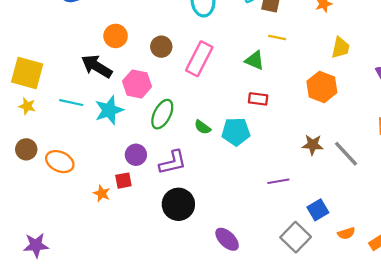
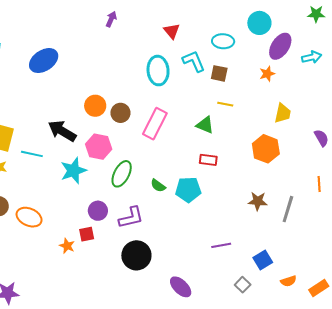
orange circle: (116, 36) -> (95, 106), moved
cyan line: (71, 103) -> (32, 154), moved
gray line: (346, 154) -> (288, 209), turned 60
purple line: (278, 181) -> (221, 245), moved
gray square: (296, 237) -> (243, 285), size x0.6

